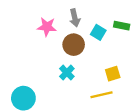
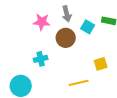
cyan cross: (67, 73) -> (41, 59), moved, turned 32
yellow line: (102, 95) -> (79, 83), moved

